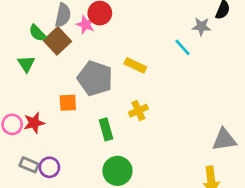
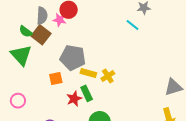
green triangle: (26, 64) -> (21, 55), size x1.6
yellow rectangle: (135, 65) -> (88, 73), moved
red star: (34, 123) -> (74, 99), moved

